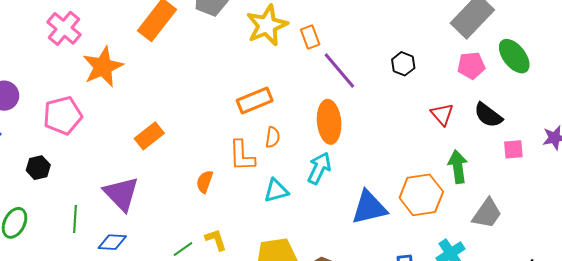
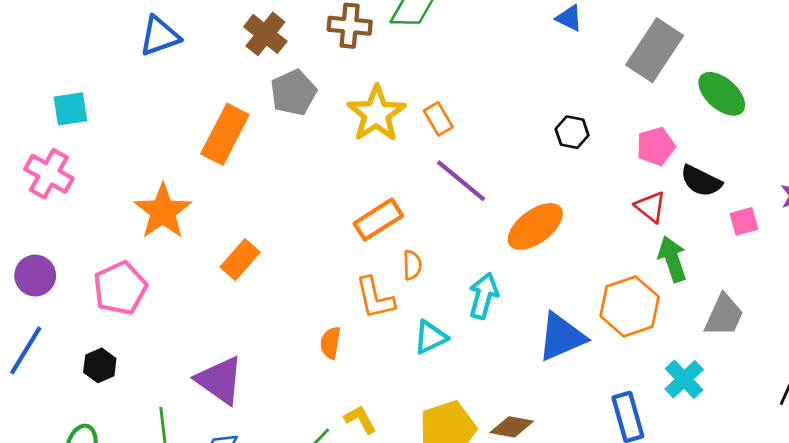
pink cross: (64, 28) -> (49, 174), moved
pink pentagon: (471, 66) -> (656, 146), moved
purple line: (339, 71) -> (461, 181), moved
red triangle: (442, 114) -> (651, 207), moved
orange ellipse: (329, 122) -> (535, 226), moved, turned 69
orange rectangle: (149, 136) -> (240, 260), moved

